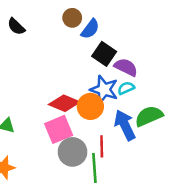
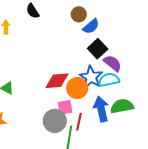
cyan semicircle: (126, 88) -> (109, 80), size x1.5
red diamond: (64, 103) -> (57, 81), turned -40
pink square: (59, 129) -> (65, 107), moved, size x0.7

